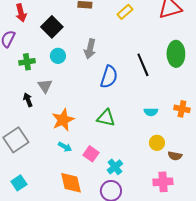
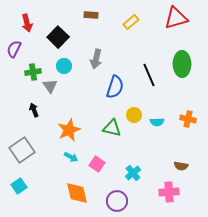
gray triangle: (45, 86) -> (50, 86), moved
yellow circle: (157, 143) -> (134, 115), moved
cyan cross: (115, 167) -> (133, 173), moved
cyan square: (19, 183) -> (19, 186), moved

